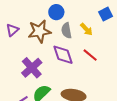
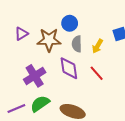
yellow arrow: (86, 29) -> (97, 46), turned 64

